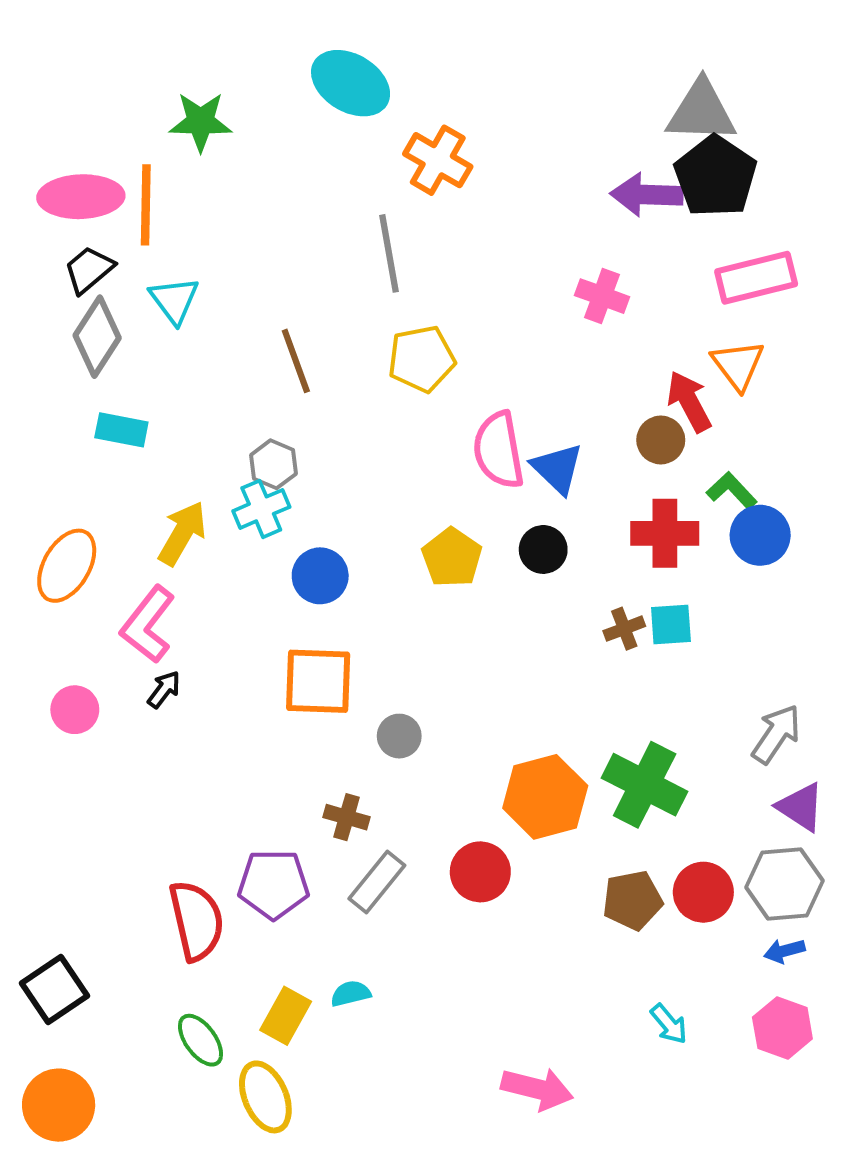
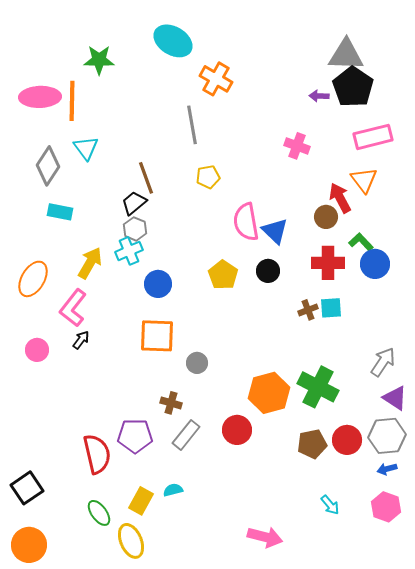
purple arrow: (647, 195) -> (319, 96), size x0.6
black trapezoid: (89, 270) -> (134, 203), moved
yellow pentagon: (422, 359) -> (208, 177), size x0.7

